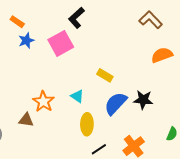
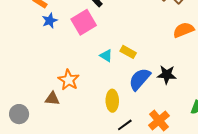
cyan triangle: (77, 96) -> (106, 56), moved

